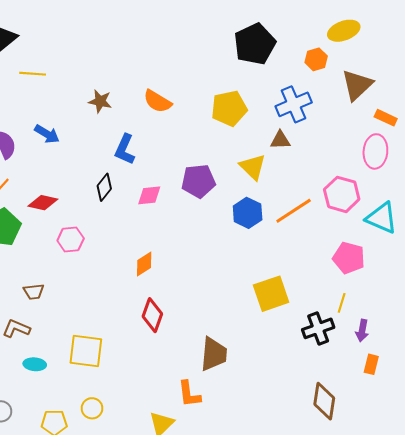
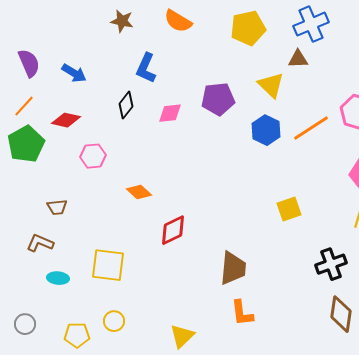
blue arrow: (47, 134) -> (74, 73), moved
orange diamond: (144, 264) -> (139, 192), moved, turned 75
yellow square: (271, 294) -> (289, 209), size x0.7
red diamond: (152, 315) -> (173, 230), turned 44
black cross: (318, 328) -> (331, 264), moved
orange L-shape: (189, 394) -> (242, 313), moved

